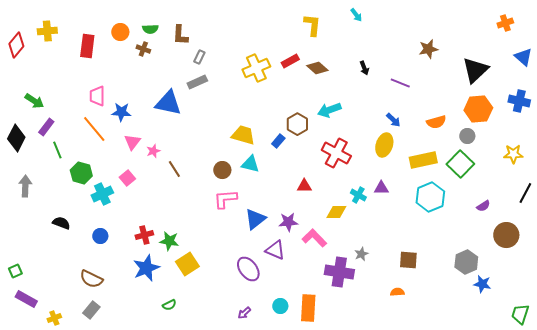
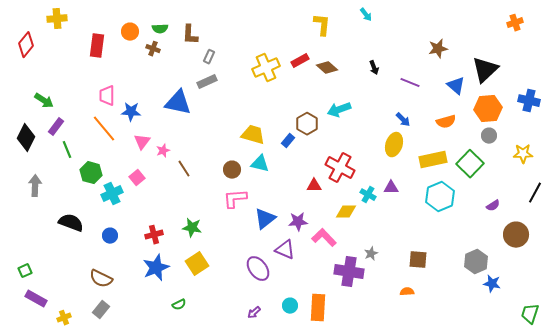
yellow cross: (47, 31) -> (57, 19), moved
blue triangle: (523, 57) -> (456, 86), moved
gray circle: (467, 136) -> (489, 136), moved
red cross: (336, 153) -> (340, 168), moved
black semicircle: (61, 223) -> (71, 223), size x1.4
green star: (169, 241) -> (192, 228), moved

